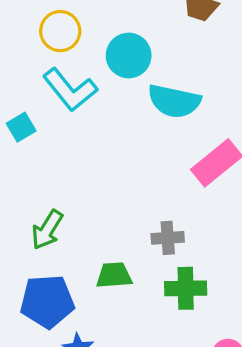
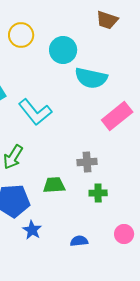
cyan L-shape: (70, 90) -> (35, 112), moved
green cross: (186, 288) -> (98, 193), size x0.7

